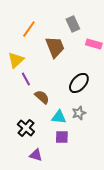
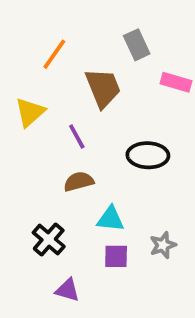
purple line: (26, 79) -> (77, 137), moved
black ellipse: (79, 83) -> (148, 155), turned 50
brown semicircle: (42, 97) -> (79, 181), turned -56
gray star: (79, 113) -> (163, 245), moved

